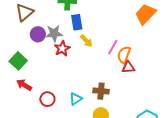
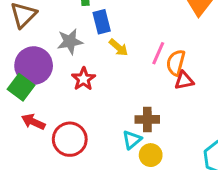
purple circle: (38, 34) -> (34, 66), moved, size x1.6
red star: (62, 49) -> (83, 79), moved
red circle: (47, 99) -> (70, 139), size x1.5
cyan triangle: (76, 99) -> (132, 140), moved

